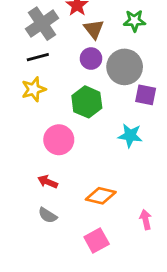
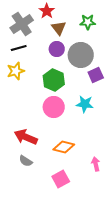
purple square: (146, 95) -> (96, 75), turned -35
pink circle: (59, 140) -> (54, 107), moved
red arrow: (48, 182) -> (26, 137), size x1.6

